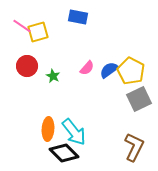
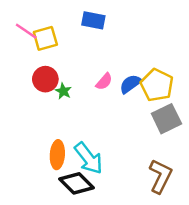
red circle: (27, 66) -> (45, 79), moved

